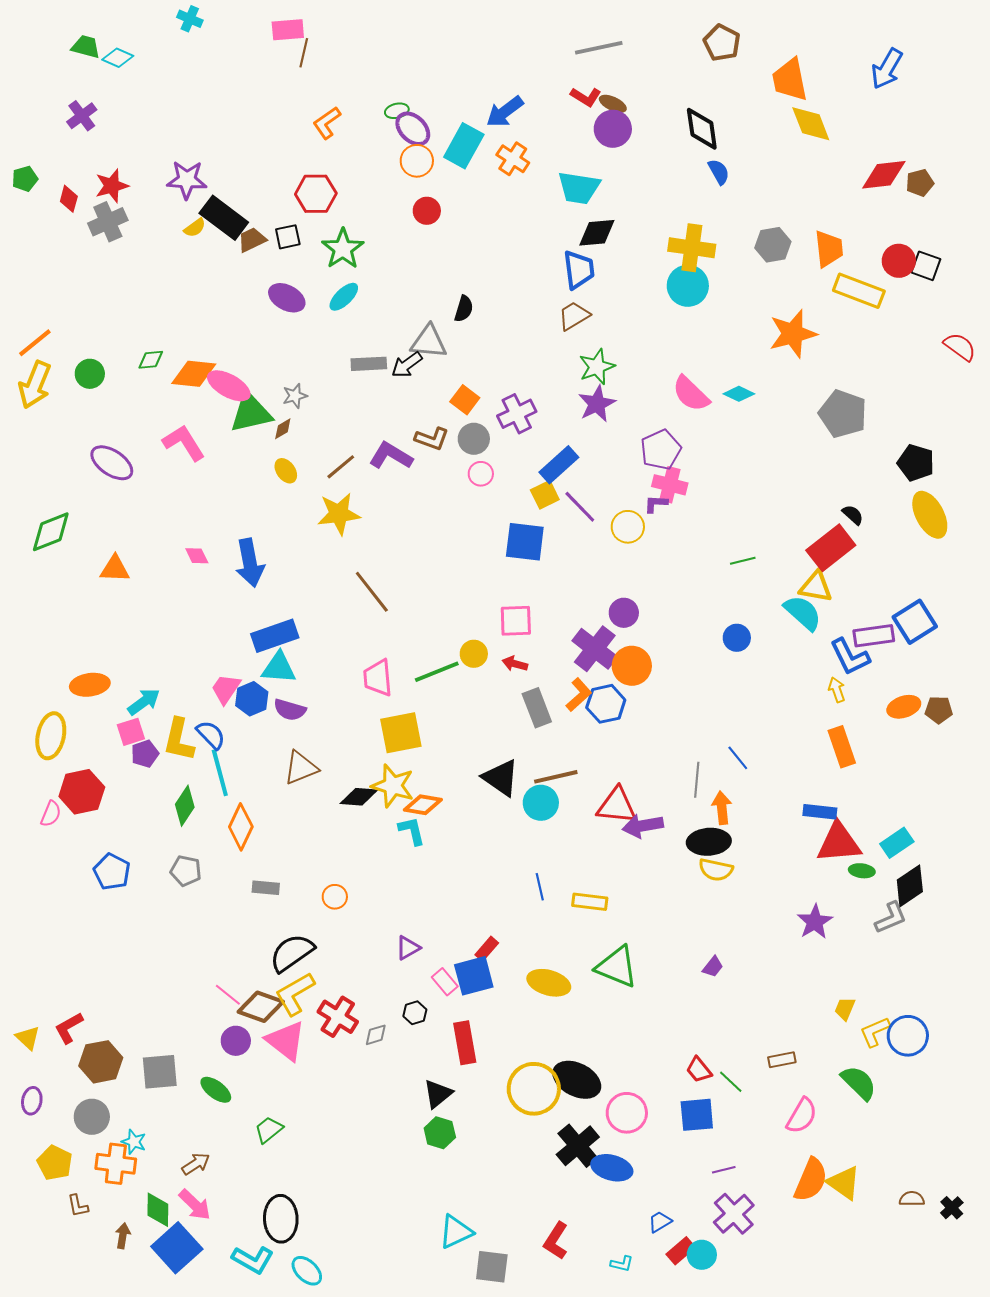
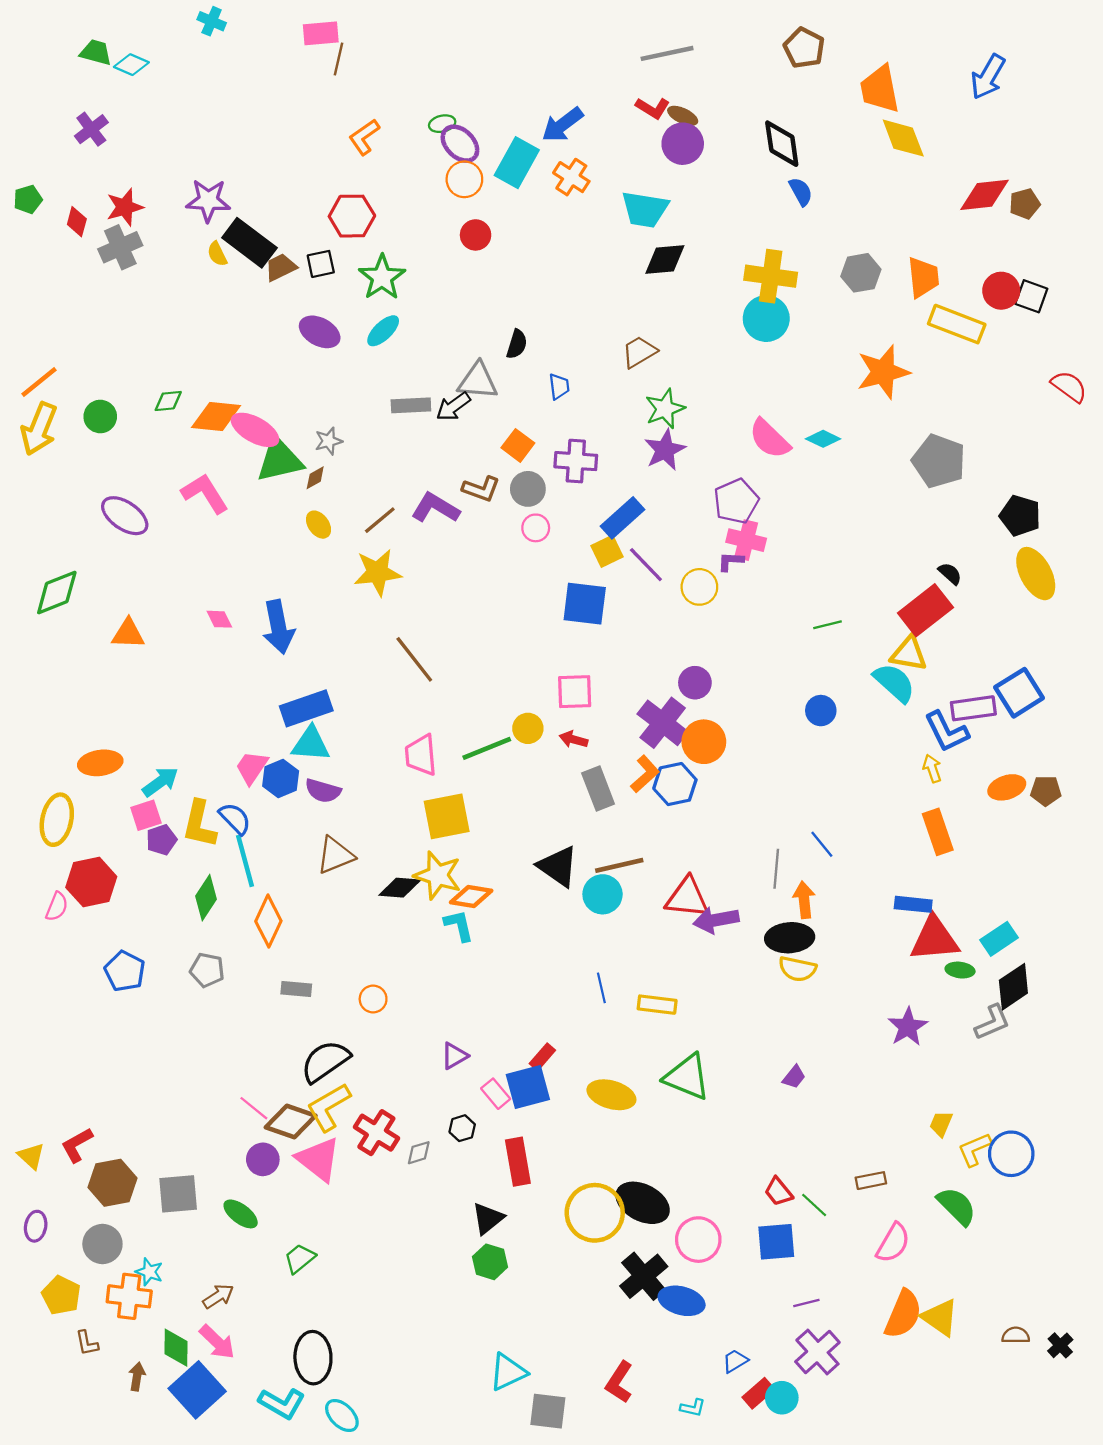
yellow semicircle: (195, 228) -> (217, 254), turned 100
blue trapezoid: (579, 270) -> (559, 386), moved, size x0.6
purple cross: (517, 414) -> (576, 461), turned 30

